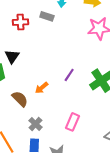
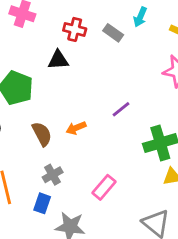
black triangle: (12, 57) -> (58, 60), moved, turned 35
purple line: (69, 75) -> (121, 109), moved

